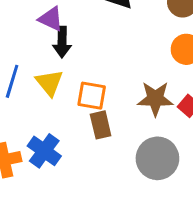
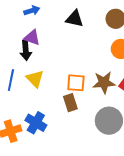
black arrow: (62, 42) -> (26, 50), moved
orange square: (92, 96) -> (76, 83), moved

